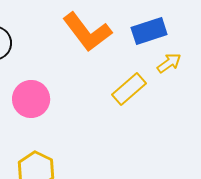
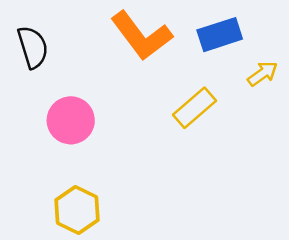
yellow arrow: (169, 63) -> (263, 74), moved

